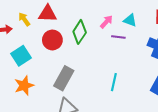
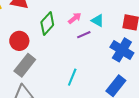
purple line: (118, 37) -> (84, 35), turned -40
red circle: (52, 40) -> (19, 41), moved

